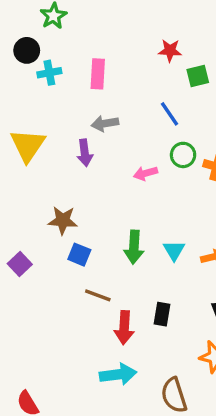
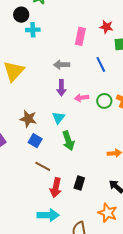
pink rectangle: (98, 74) -> (80, 36), moved
purple arrow: (85, 153) -> (61, 88), moved
green circle: (183, 155) -> (104, 101), moved
green arrow: (134, 247) -> (68, 141), turned -30
cyan triangle: (174, 250) -> (58, 118), moved

